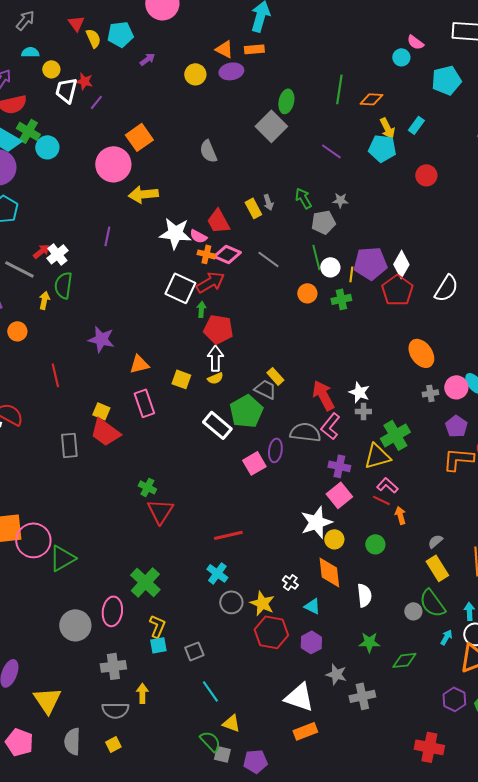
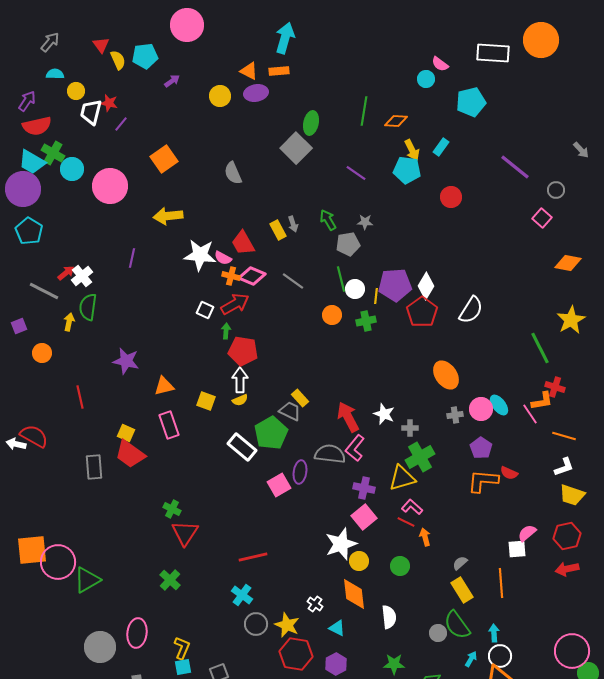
pink circle: (113, 164) -> (110, 186), moved
white square: (180, 288) -> (205, 310), size x0.6
gray cross: (363, 411) -> (410, 428), moved
green cross: (145, 582) -> (170, 580), moved, size x0.7

